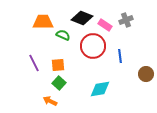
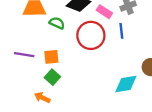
blue line: (120, 56) -> (121, 31), moved
purple line: (34, 63) -> (24, 55), turned -54
cyan diamond: (100, 89) -> (126, 84), moved

